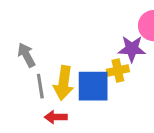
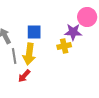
blue square: (93, 86) -> (34, 32), moved, size x0.7
red arrow: (56, 117) -> (24, 76), turned -48

